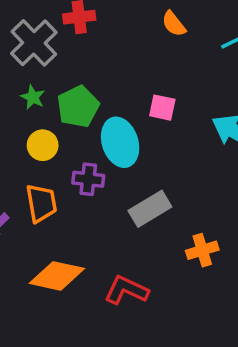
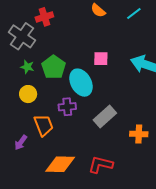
yellow circle: (43, 145) -> (28, 94), moved
orange cross: (202, 250) -> (139, 134), turned 30

